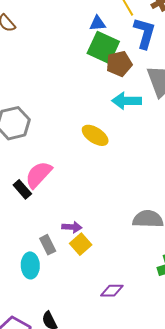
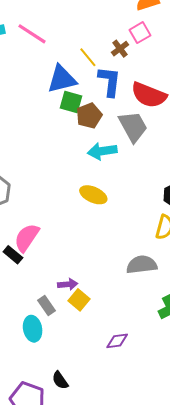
blue triangle: (98, 23) -> (62, 79), size x1.8
green square: (103, 47) -> (71, 102), size x0.7
yellow ellipse: (95, 135) -> (93, 195), moved

